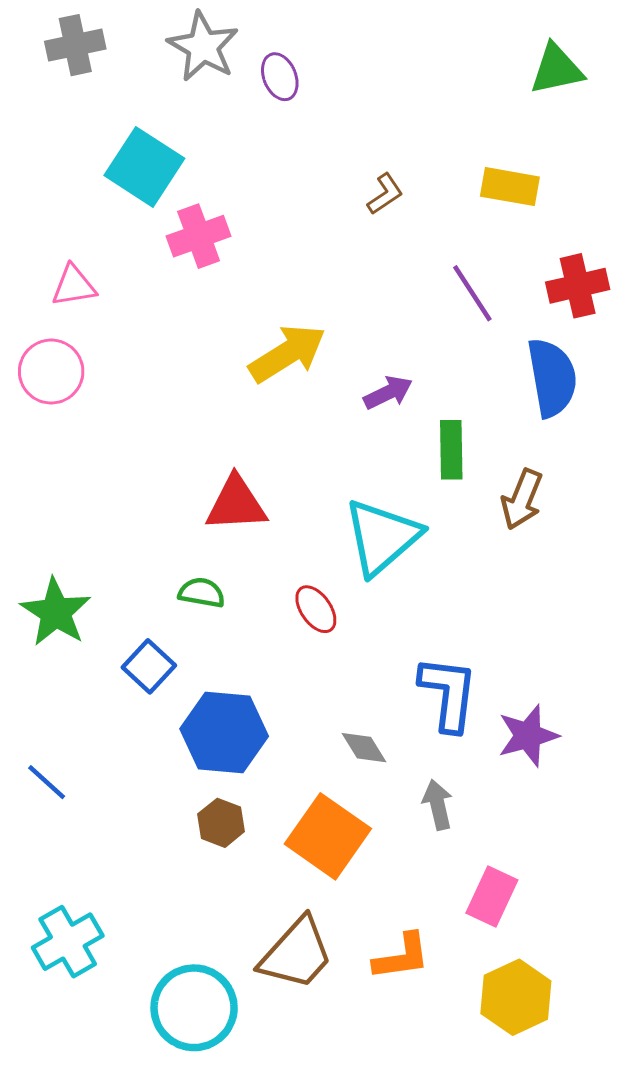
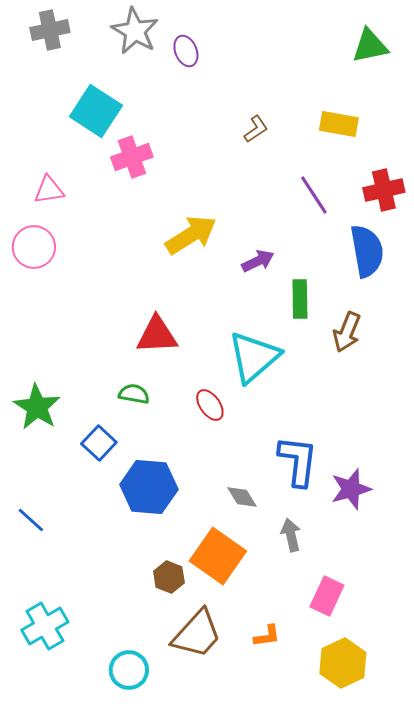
brown hexagon: (221, 823) -> (169, 577), moved
orange L-shape: (402, 957) -> (267, 636), size x0.7
cyan circle: (194, 1008) -> (129, 670), size x0.7

